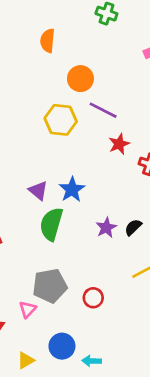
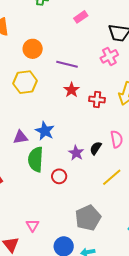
purple line: (103, 110) -> (67, 64), moved
purple triangle: (38, 191) -> (20, 137), turned -35
gray pentagon: (50, 286) -> (88, 218), moved
red circle: (93, 298) -> (59, 176), moved

